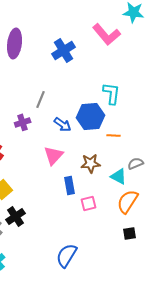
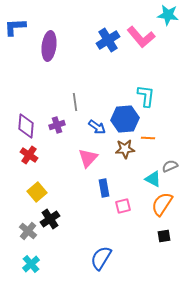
blue cross: (64, 50) -> (108, 40), moved
gray line: (41, 99) -> (75, 102), turned -30
brown star: (91, 163) -> (125, 149), moved

